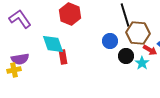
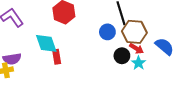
blue circle: (110, 41) -> (107, 32), moved
red arrow: (150, 50) -> (136, 48), moved

